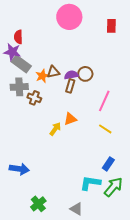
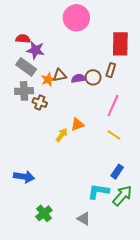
red rectangle: (111, 26) -> (120, 44), moved, size x1.6
red semicircle: (18, 37) -> (23, 39), turned 96
purple star: (12, 52) -> (36, 50), moved
brown rectangle: (70, 86) -> (111, 70), moved

